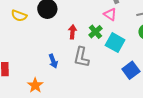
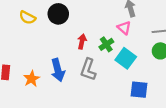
blue arrow: (53, 61) -> (58, 70), size x1.5
blue square: (131, 70) -> (139, 90), turned 36
orange star: (35, 85) -> (32, 79), moved

